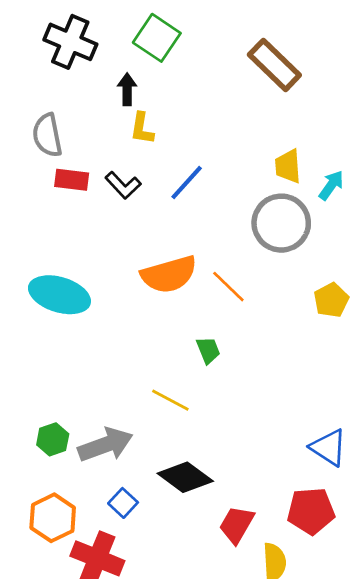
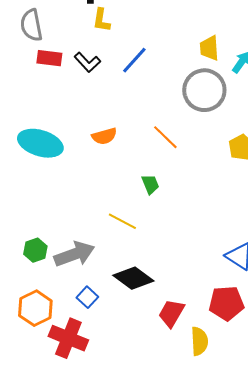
orange semicircle: (169, 274) -> (104, 136), moved, size x0.6

